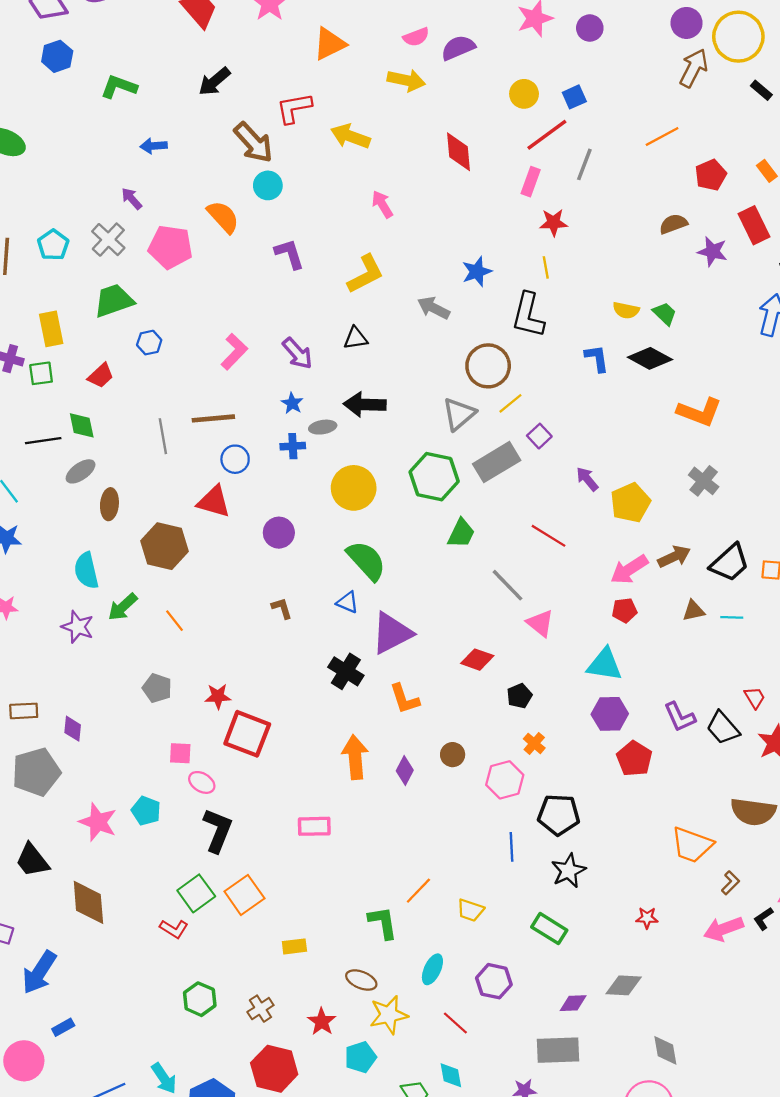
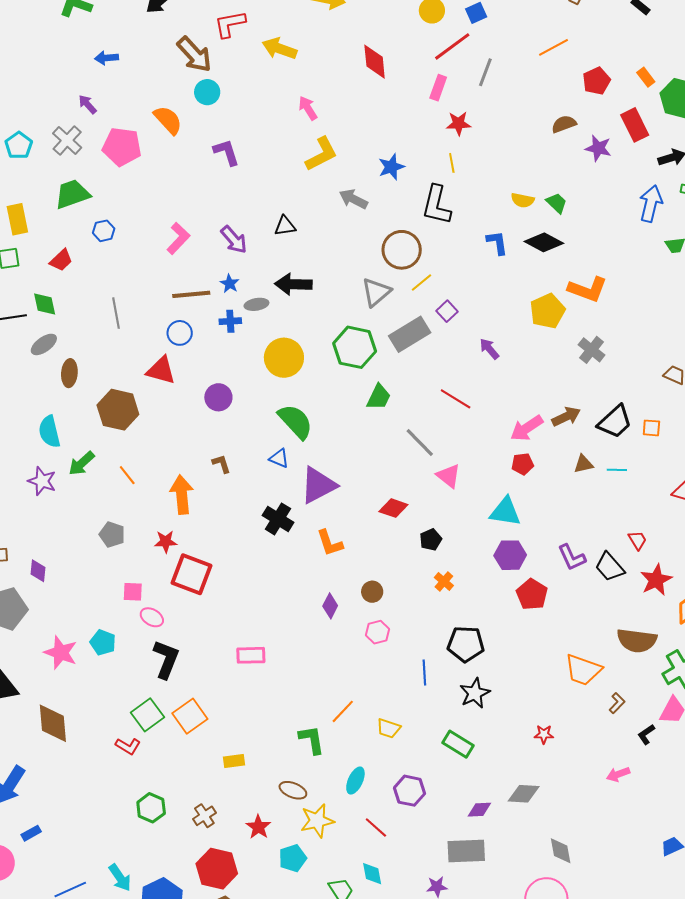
yellow L-shape: (366, 274) -> (321, 154), moved
brown line: (213, 418) -> (191, 294), moved
yellow pentagon: (630, 503) -> (547, 311), moved
orange arrow: (355, 757) -> (182, 495), moved
pink hexagon: (505, 780) -> (378, 632), moved, size x0.7
pink arrow: (724, 929) -> (618, 774), moved, size x0.7

